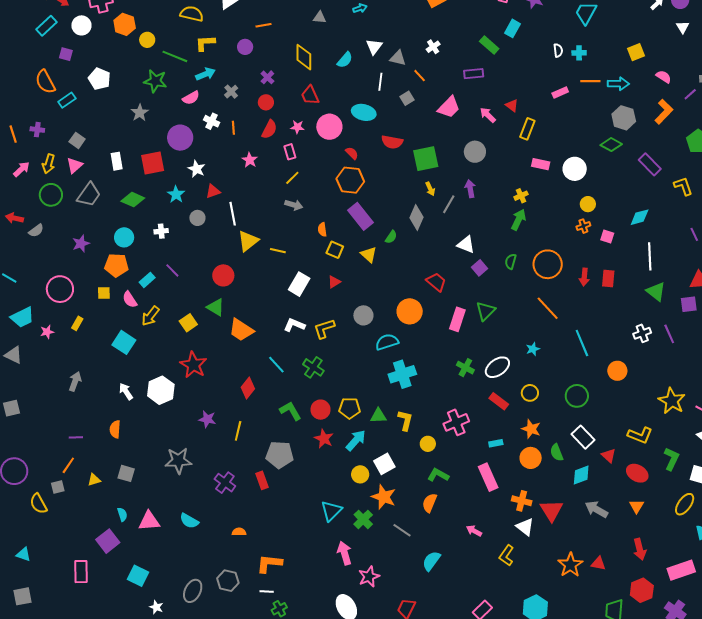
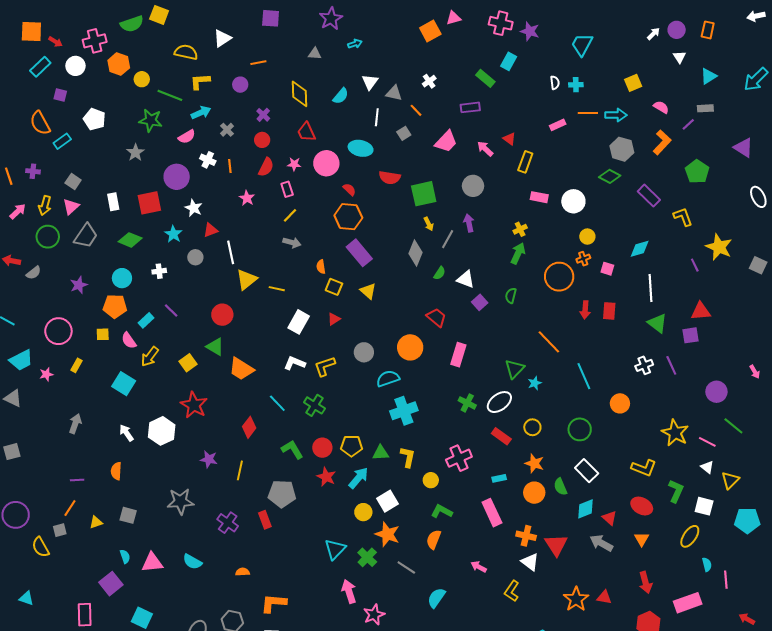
green semicircle: (391, 237) -> (440, 273), moved
orange circle: (548, 264) -> (559, 277), moved
green triangle: (486, 311) -> (515, 369), moved
red triangle: (609, 456) -> (610, 518), moved

